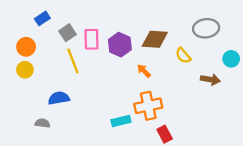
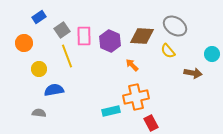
gray ellipse: (206, 28) -> (175, 26), moved, turned 40
yellow circle: (25, 70) -> (39, 69), moved

